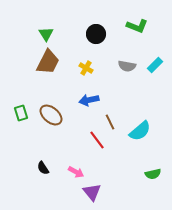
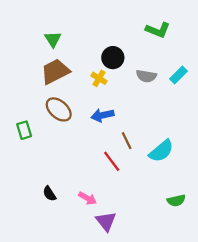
black circle: (96, 34) -> (113, 58), moved
brown trapezoid: (48, 62) -> (55, 71), turned -144
brown ellipse: (51, 115) -> (59, 109), moved

